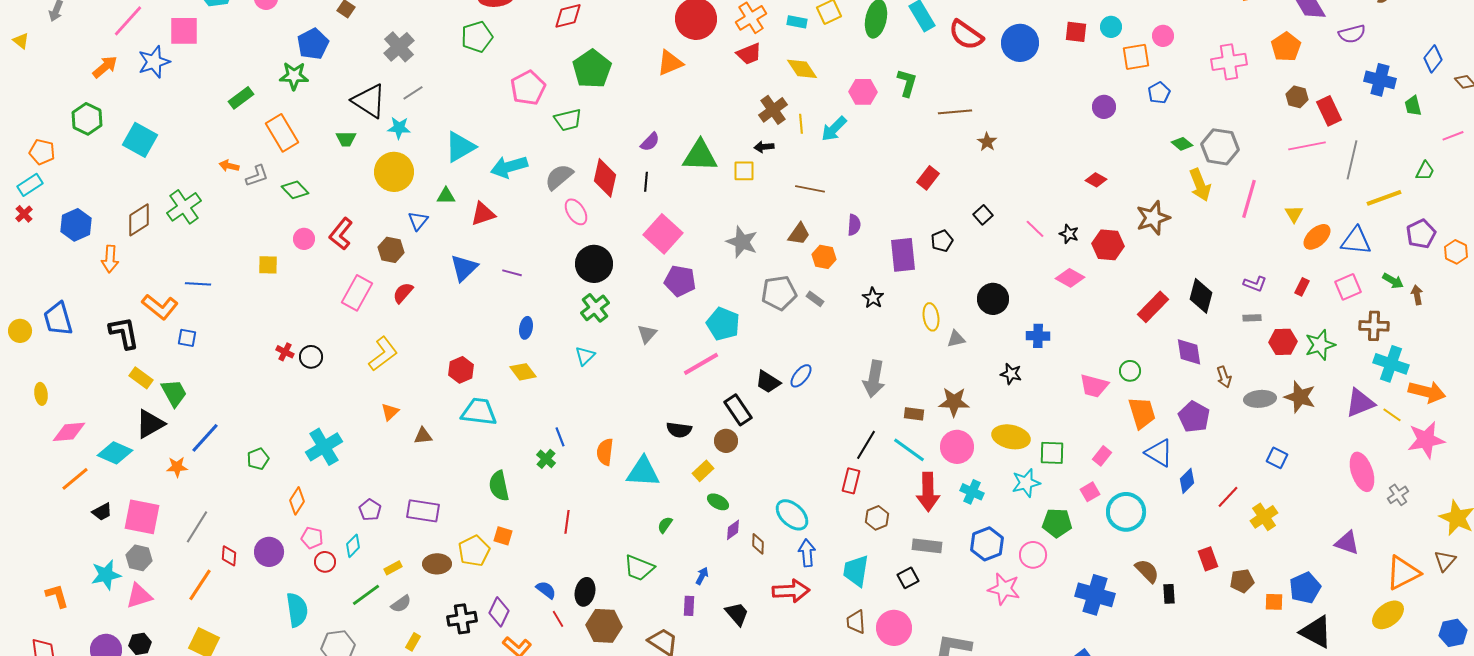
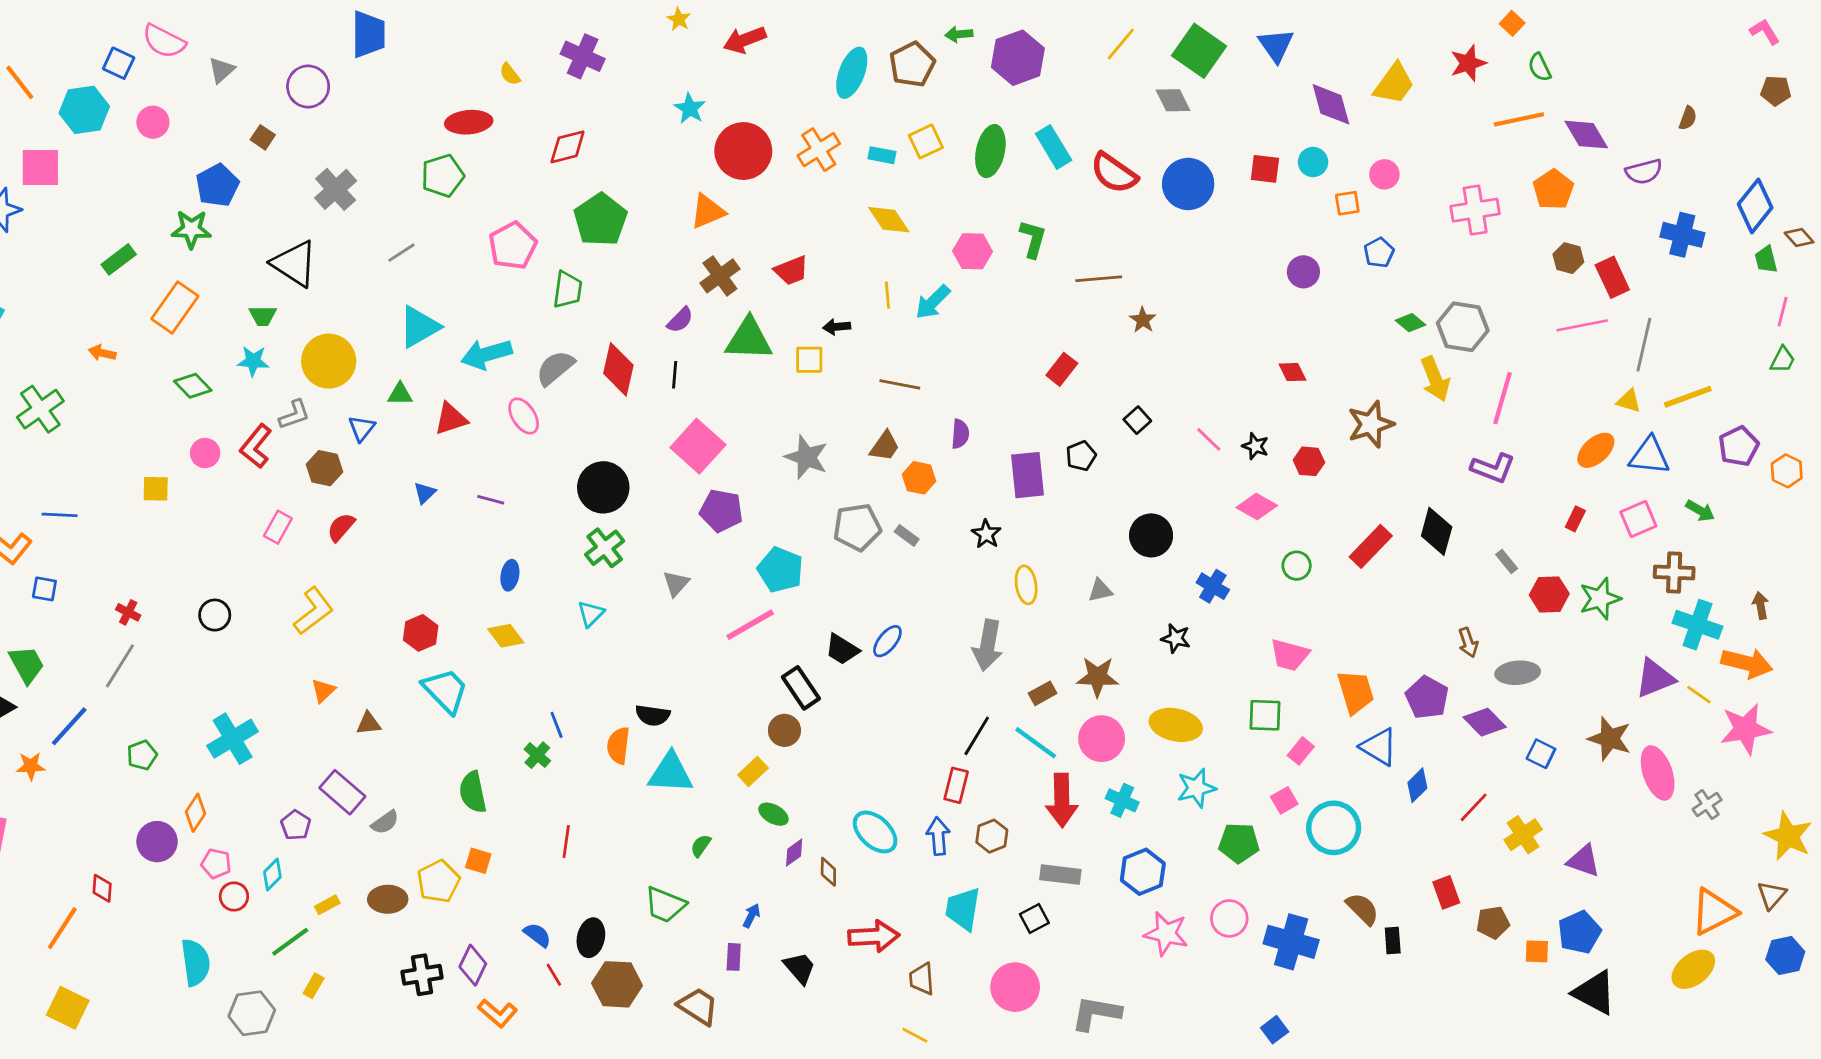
red trapezoid: (749, 54) -> (791, 270), moved
orange square: (1136, 57) -> (1347, 203), size x0.7
blue diamond: (1433, 59) -> (1755, 206), size x1.4
gray line: (413, 93) -> (401, 253), moved
green trapezoid: (1413, 106) -> (1766, 259), moved
brown cross: (773, 110) -> (720, 276), moved
green trapezoid: (568, 120) -> (568, 290), turned -68
cyan star: (399, 128) -> (253, 361), moved
orange rectangle: (282, 133) -> (175, 308), turned 66
pink line: (1453, 136) -> (1783, 312), turned -55
green trapezoid: (1425, 171) -> (1783, 360), moved
gray L-shape: (257, 176) -> (294, 415), moved
red diamond: (1096, 180) -> (1292, 372), turned 35
pink ellipse: (576, 212) -> (524, 416), moved
yellow triangle: (1294, 214) -> (1629, 401), moved, turned -42
red hexagon: (1108, 245) -> (1309, 461), size x0.7
blue triangle: (464, 268) -> (425, 493), size x0.6
purple L-shape: (1255, 284) -> (1493, 468), moved, size x1.4
pink rectangle: (357, 293) -> (278, 527), size x0.7
brown arrow: (1417, 295) -> (1761, 605), moved
yellow ellipse: (931, 317) -> (1026, 585), moved
gray rectangle: (1252, 318) -> (1507, 562), turned 54
blue cross: (1038, 336) -> (1213, 586), turned 30
red cross: (285, 352) -> (128, 612), moved
purple diamond: (1189, 352) -> (1485, 722), moved, turned -36
green circle: (1130, 371) -> (1297, 566), moved
brown star: (1300, 397) -> (1610, 739), moved
cyan trapezoid: (479, 412) -> (445, 691), turned 39
brown rectangle: (914, 414) -> (1043, 693), turned -36
black semicircle: (679, 430) -> (653, 715), moved
green square: (1052, 453) -> (1265, 715), moved
purple rectangle: (423, 511) -> (342, 792), moved, turned 32
gray line: (197, 527) -> (120, 666), moved
purple triangle: (1347, 543) -> (1583, 861), moved
purple circle: (269, 552) -> (157, 842), moved
blue arrow: (807, 553) -> (938, 836), moved
pink circle: (1033, 555) -> (1229, 918), moved
gray semicircle: (401, 604) -> (385, 822), moved
brown trapezoid: (856, 622) -> (922, 979), moved
blue hexagon: (1453, 633) -> (1785, 956), moved
yellow rectangle: (413, 642) -> (314, 986), moved

